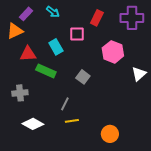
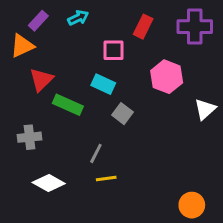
cyan arrow: (53, 12) -> (78, 18), turned -64
cyan rectangle: (56, 47) -> (103, 84), moved, turned -35
red triangle: (28, 54) -> (41, 80), turned -42
orange circle: (110, 134) -> (192, 205), moved

